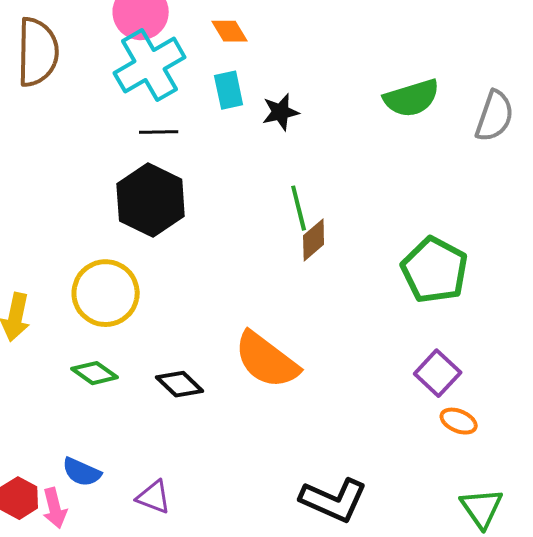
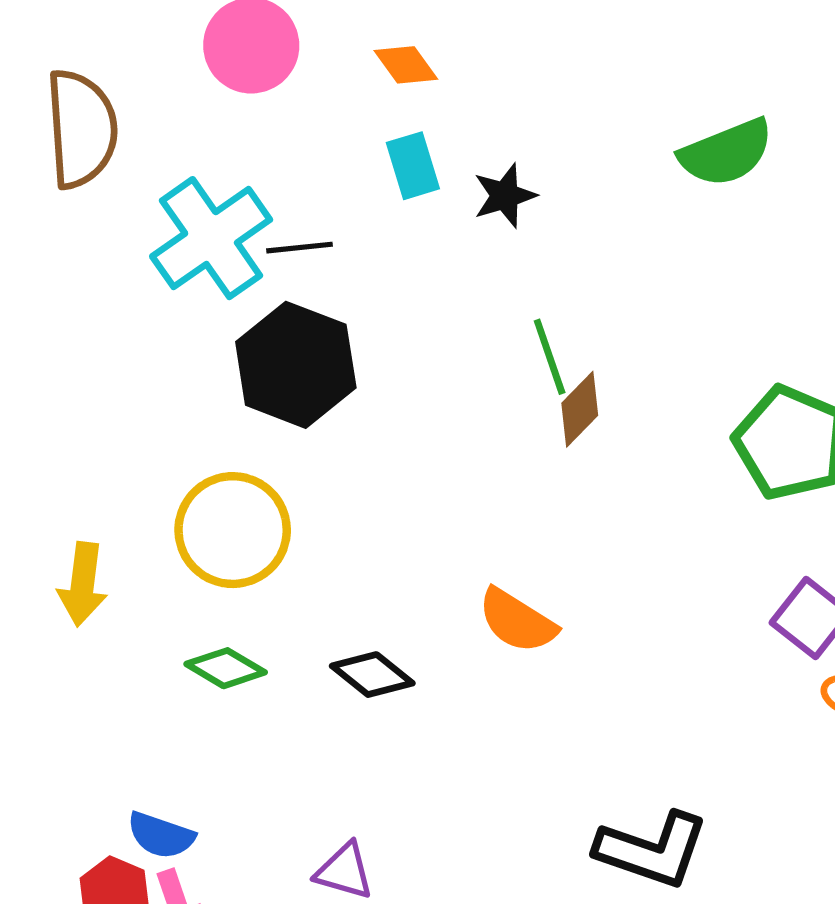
cyan cross: (150, 65) -> (211, 238), moved
orange semicircle: (267, 360) -> (517, 621), size x0.7
blue semicircle: (82, 472) -> (161, 835), moved

